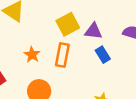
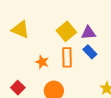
blue rectangle: (103, 55) -> (90, 52), moved

